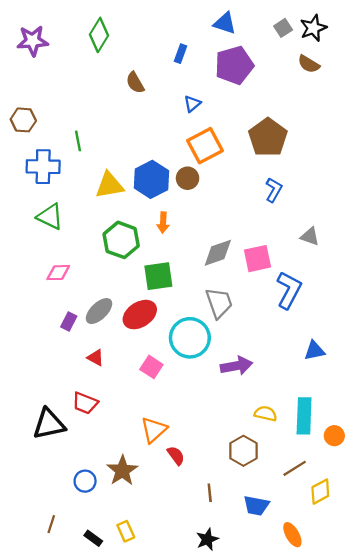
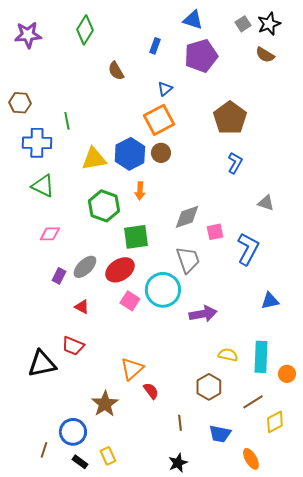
orange square: (205, 146) -> (159, 120), moved
pink square: (257, 259) -> (215, 232), moved, size x0.7
pink square: (151, 367) -> (130, 301), moved
blue circle: (85, 481) -> (73, 432), moved, size x1.4

